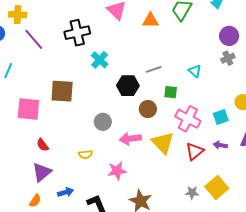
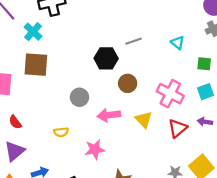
cyan cross: (100, 60) -> (33, 32), moved
green square: (171, 92) -> (204, 64), moved
yellow triangle: (163, 143) -> (144, 120), size x0.7

